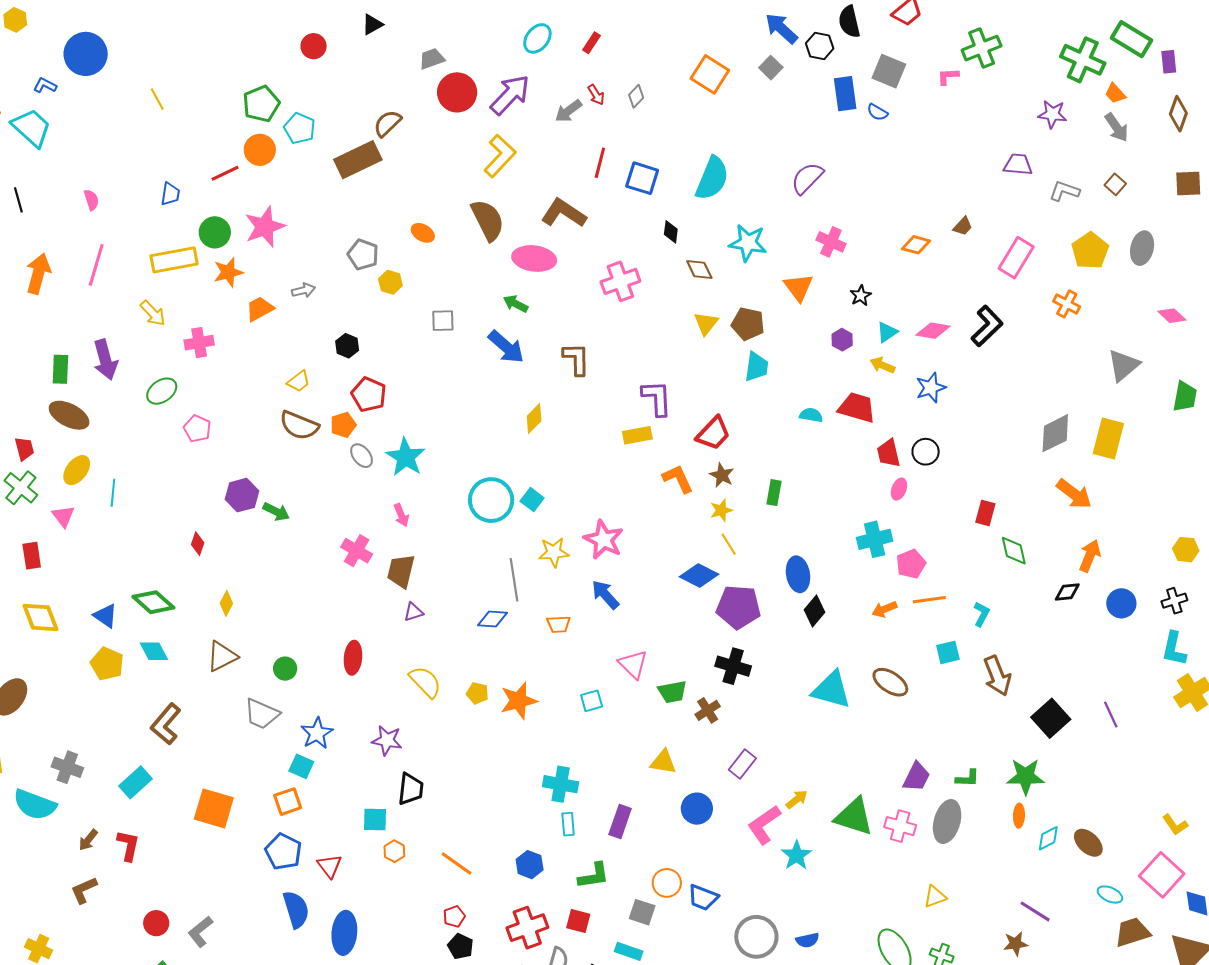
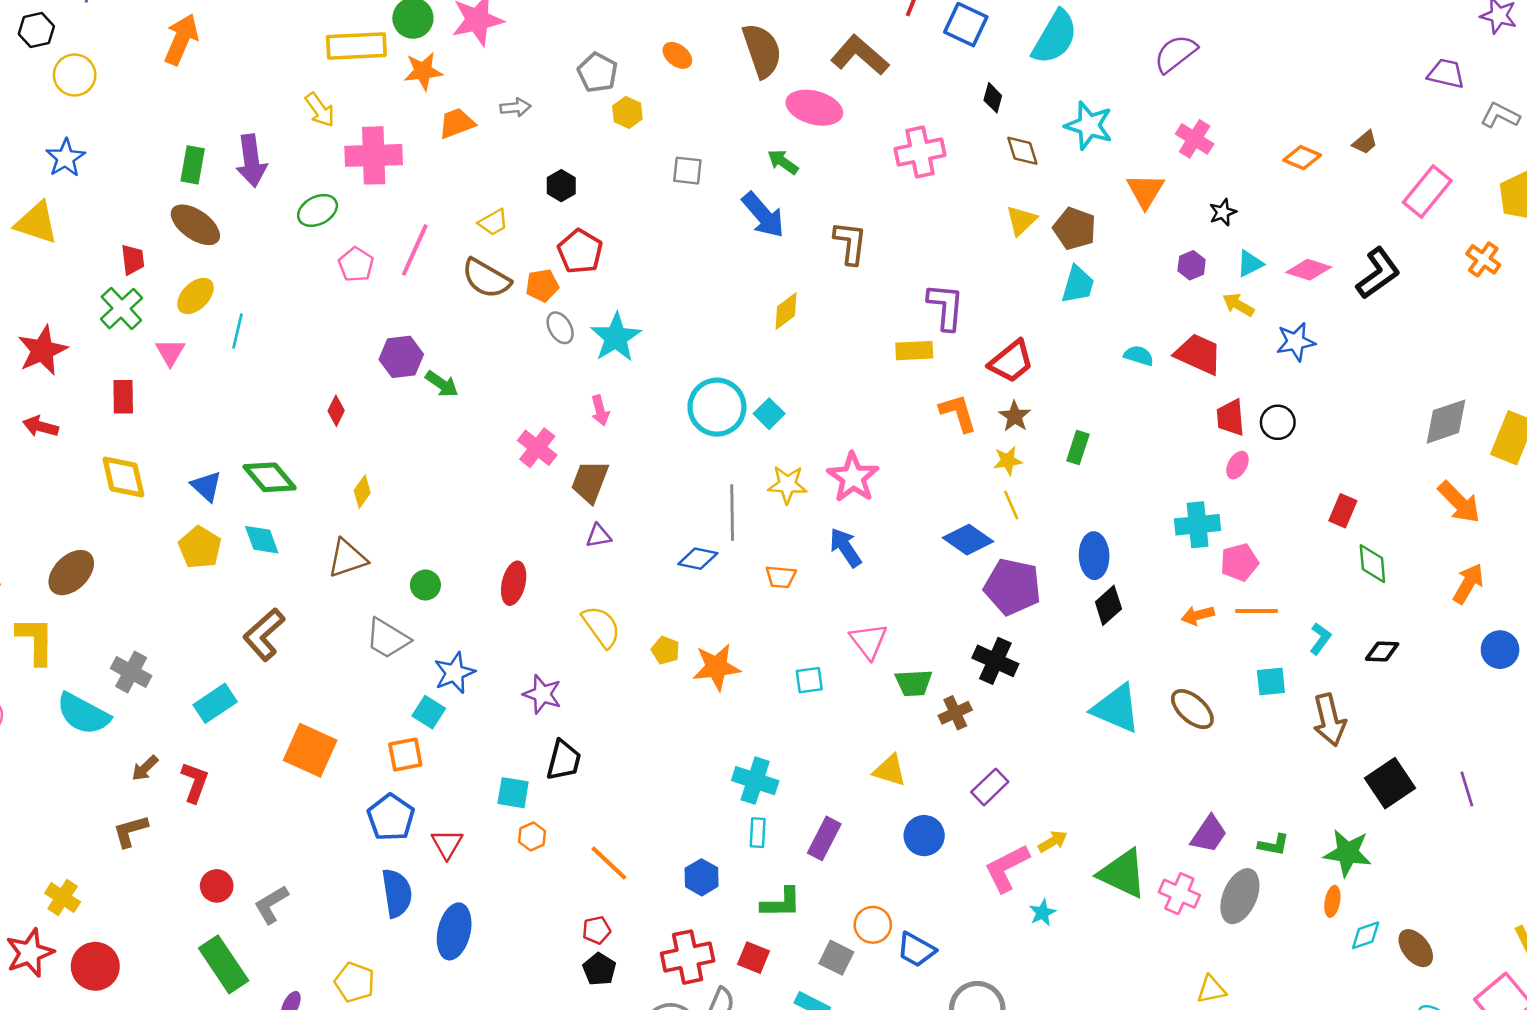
pink line: (96, 265) -> (415, 250), moved
pink cross: (199, 343) -> (374, 155), size x1.5
black diamond: (1067, 592) -> (1382, 652), moved
cyan star: (796, 855) -> (1042, 913), size x0.7

